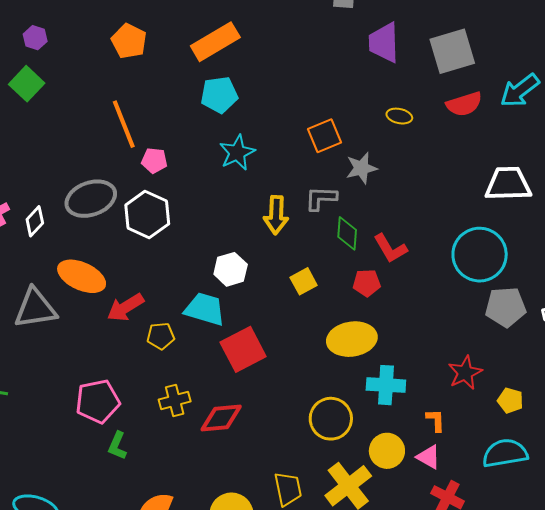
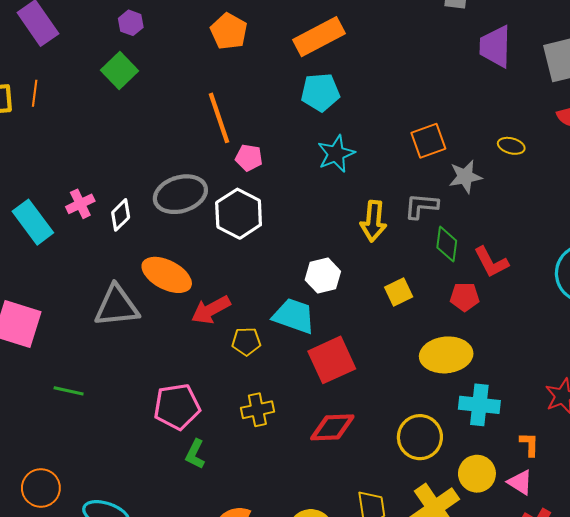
yellow ellipse: (399, 116) -> (511, 146), moved
red diamond: (221, 418) -> (332, 427), moved

